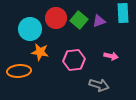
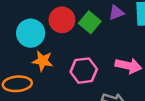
purple triangle: (99, 21) -> (116, 13), moved
pink arrow: (111, 56) -> (128, 66), size x1.5

